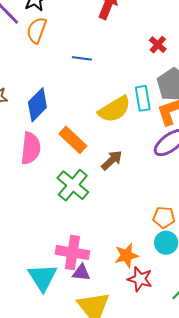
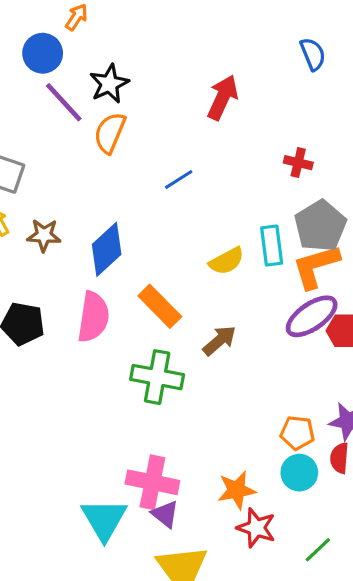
red cross: (158, 45) -> (298, 163), turned -30
blue line: (82, 58) -> (179, 179), turned -42
yellow semicircle: (114, 109) -> (227, 261), size x0.7
green cross: (73, 185) -> (157, 377), turned -32
purple triangle: (81, 273) -> (165, 514), turned 30

